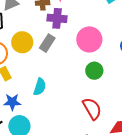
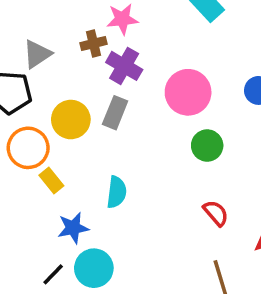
purple cross: (57, 18) -> (124, 66), turned 36
red semicircle: (92, 109) -> (216, 213), size x0.7

